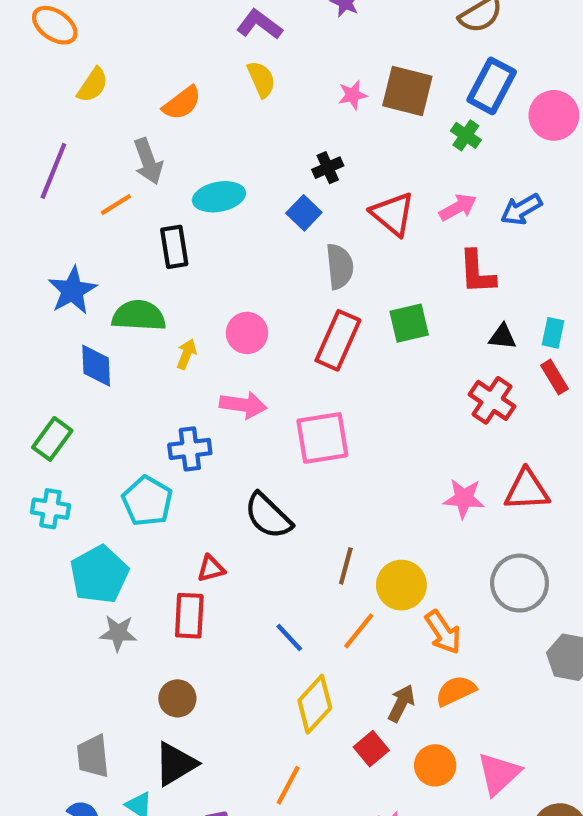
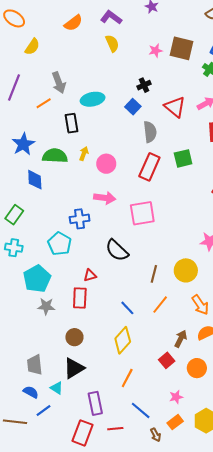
orange semicircle: (182, 103) -> (73, 23), moved
yellow arrow: (186, 354) -> (84, 154), moved
yellow circle: (401, 585) -> (186, 270), moved
yellow diamond: (315, 704) -> (123, 340), moved

